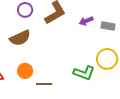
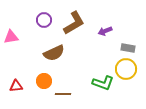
gray rectangle: (108, 26) -> (128, 48), moved
brown semicircle: (20, 38) -> (54, 53), moved

